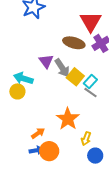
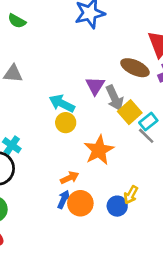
yellow circle: (17, 91) -> (66, 123), moved
orange star: (68, 119) -> (99, 150), moved
blue arrow: (36, 150) -> (64, 199), turned -64
blue circle: (95, 156) -> (117, 206), moved

